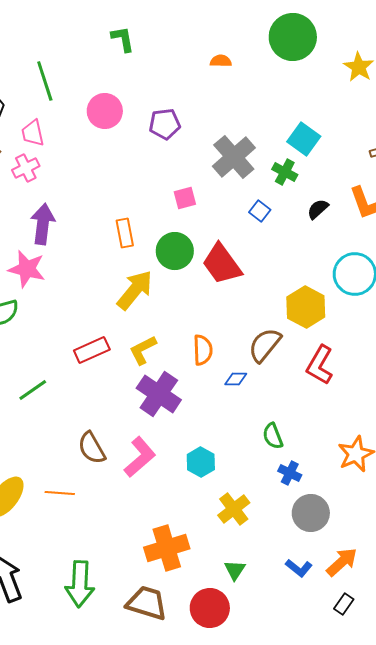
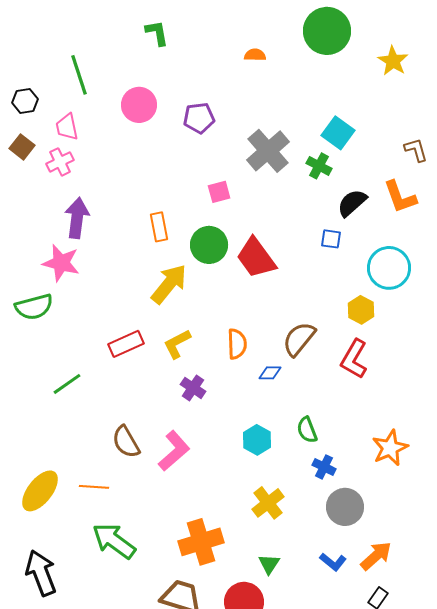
black semicircle: (318, 209) -> (352, 203), size x1.4
blue square: (260, 211) -> (331, 239), moved, turned -30
yellow hexagon: (306, 307) -> (361, 310), moved, size x0.7
purple cross: (159, 394) -> (193, 388), size x0.6
cyan hexagon: (201, 462) -> (257, 440), moved
green arrow: (80, 584) -> (114, 541), moved, turned 123

